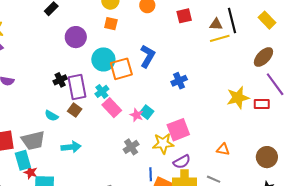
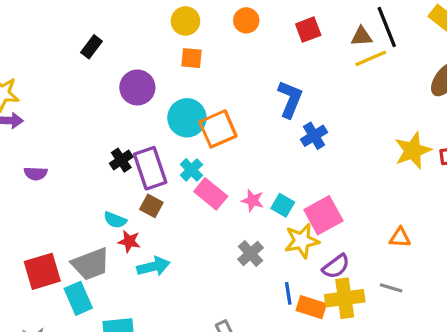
blue L-shape: (147, 56) -> (290, 99), moved
cyan square: (147, 112) -> (283, 205), moved
red star: (31, 172) -> (129, 241), moved

